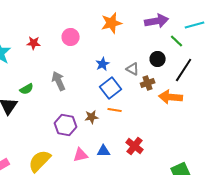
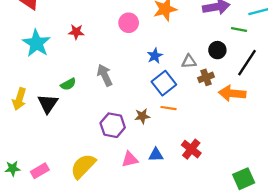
pink circle: (71, 37) -> (129, 23), moved
green line: (177, 41) -> (239, 30), turned -32
gray triangle: (133, 69) -> (189, 61), turned -32

